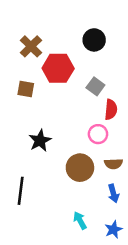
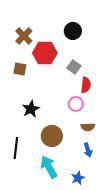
brown circle: (80, 168) -> (52, 136), moved
cyan arrow: (80, 220) -> (49, 167), moved, size x1.6
blue star: (113, 230) -> (78, 178), moved

